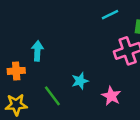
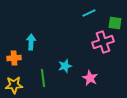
green line: (52, 96) -> (43, 78), turned 30

